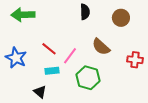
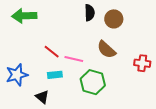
brown circle: (121, 18) -> (114, 19), moved
pink line: (70, 56) -> (74, 59), turned 66
blue star: (16, 58) -> (17, 75), moved, turned 30

